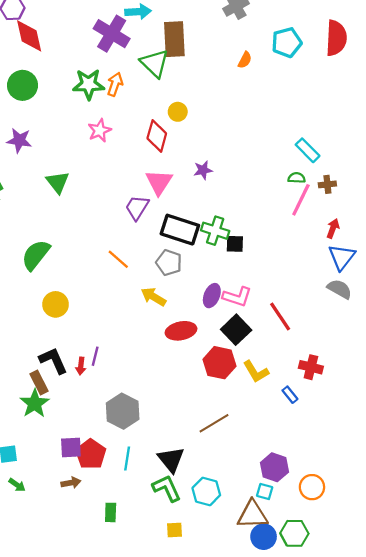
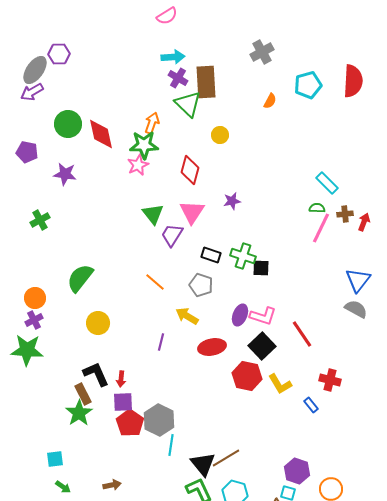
purple cross: (112, 34) -> (178, 78), moved, size x0.6
red diamond: (29, 36) -> (101, 134), moved
green star: (89, 84) -> (144, 145), moved
yellow circle: (178, 112) -> (220, 135), moved
green triangle: (58, 182) -> (153, 214), moved
red arrow: (333, 228) -> (364, 222), moved
black rectangle: (180, 230) -> (211, 255), size x0.6
purple line: (95, 356) -> (161, 342), moved
brown line: (214, 423) -> (226, 458), moved
purple square: (71, 447) -> (123, 402), moved
red pentagon: (91, 454) -> (130, 423), moved
cyan line: (127, 458) -> (171, 445), moved

